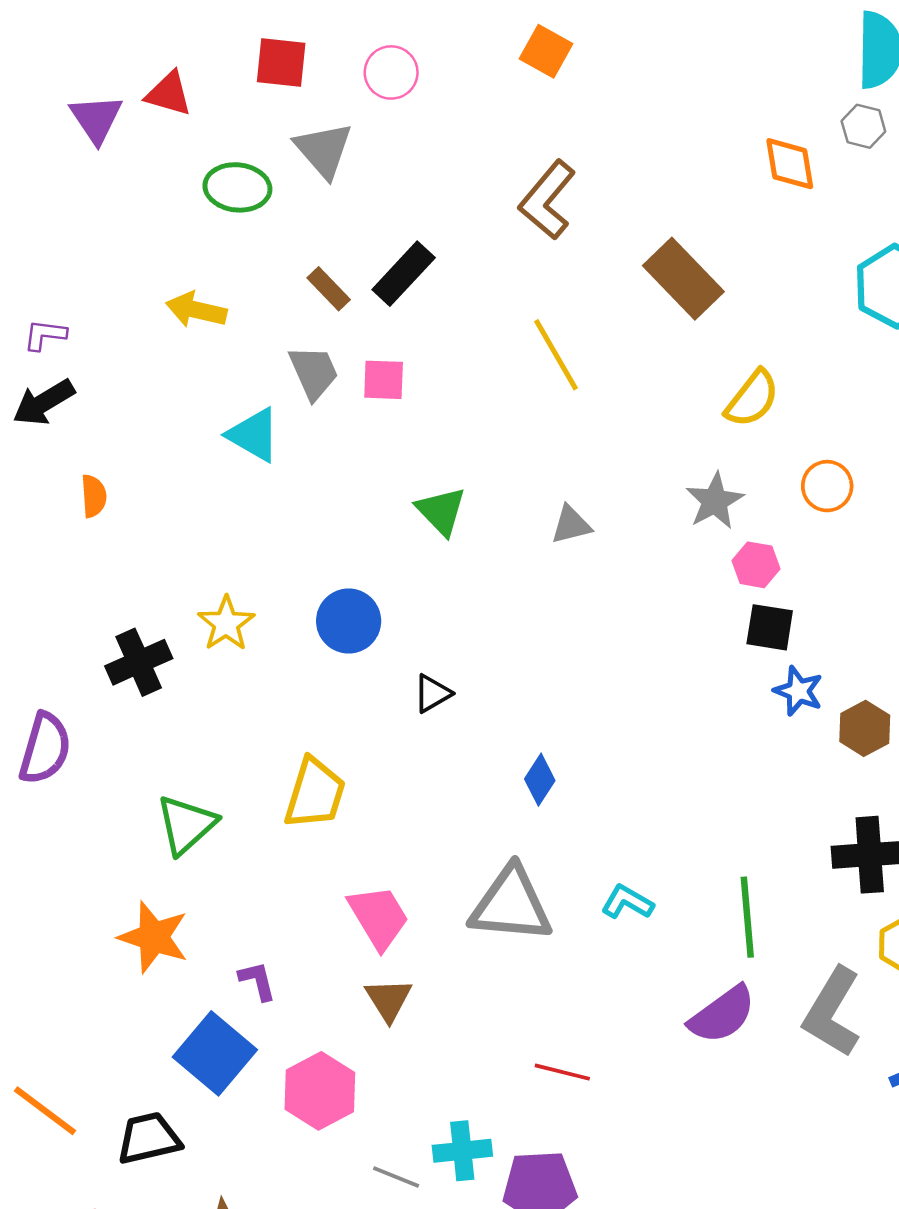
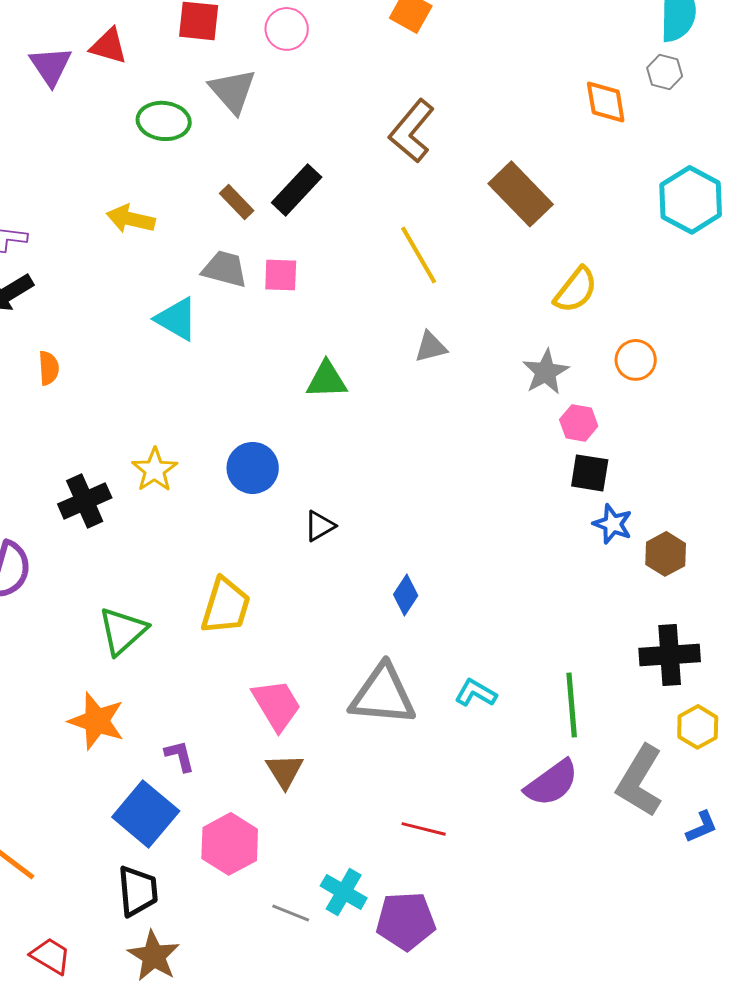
gray trapezoid: (314, 372) -> (225, 269), turned -51
green triangle: (441, 511) -> (327, 380), turned -48
gray triangle: (571, 525) -> (431, 347), moved
black trapezoid: (149, 1138) -> (138, 891), moved, turned 98
cyan cross: (462, 1151) -> (344, 892), turned 36

